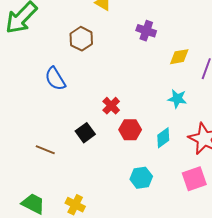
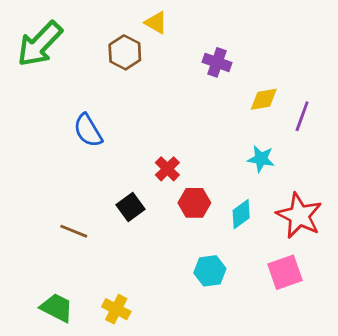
brown hexagon: (81, 39) -> (125, 52), moved

